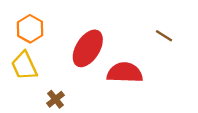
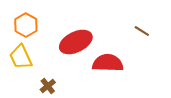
red ellipse: (88, 48) -> (76, 42), turned 32

